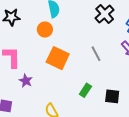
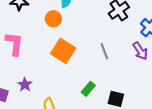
purple star: (26, 81) -> (25, 85), moved

